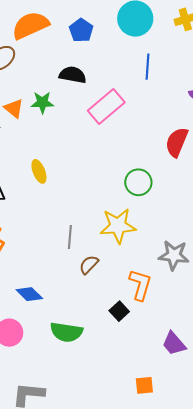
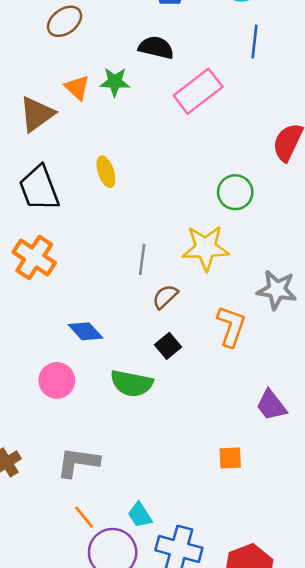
black square: (119, 311) -> (168, 346), moved

